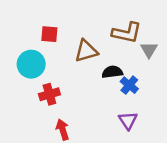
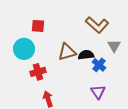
brown L-shape: (127, 33) -> (97, 25), turned 30
gray triangle: (149, 50) -> (114, 46), moved
brown triangle: (86, 51) -> (67, 52), moved

